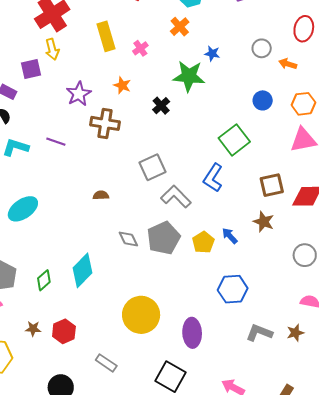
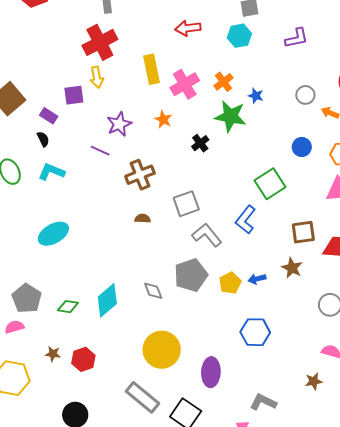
orange cross: (180, 27) -> (223, 82), moved
pink cross: (140, 48) -> (185, 84), size x1.8
brown cross: (105, 123) -> (140, 175), moved, turned -36
purple line: (56, 142) -> (100, 151), moved
brown semicircle: (101, 195) -> (143, 219), moved
blue arrow: (230, 236) -> (257, 279), turned -66
gray diamond: (128, 239) -> (153, 291), moved
green diamond: (44, 280) -> (68, 307), turned 45
gray L-shape: (259, 333) -> (263, 402), moved
gray rectangle: (106, 363) -> (142, 397), moved, size x1.6

